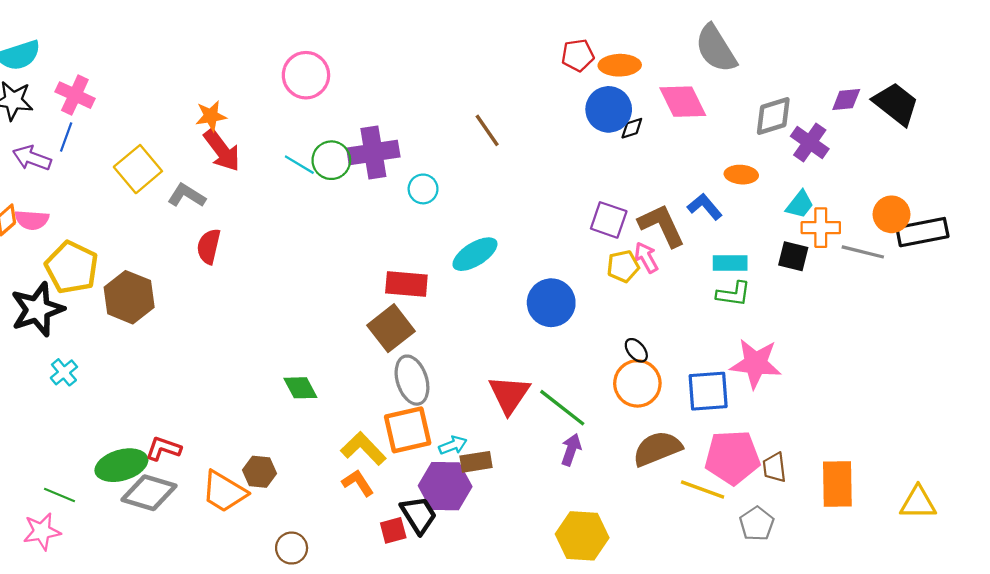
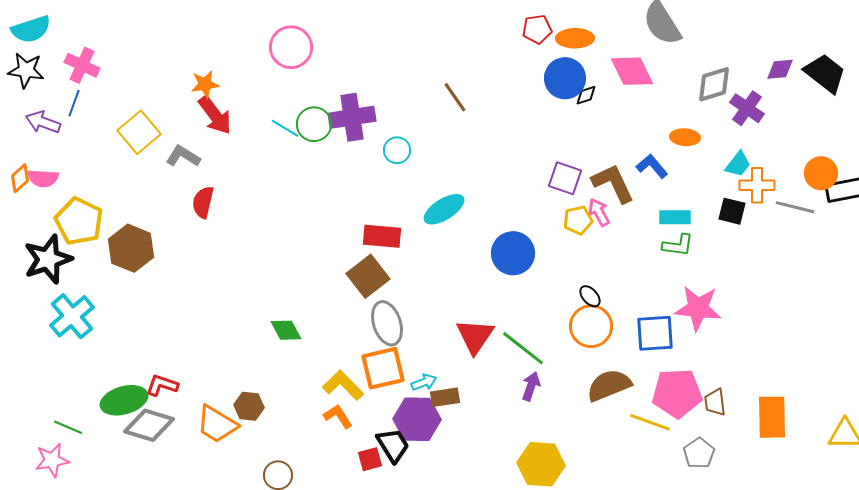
cyan cross: (64, 372) -> (72, 316), size x1.8

